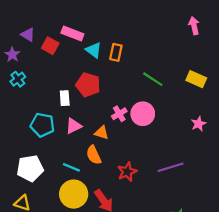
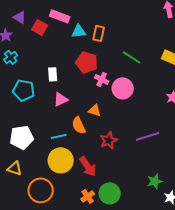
cyan triangle: (94, 50) -> (79, 31), turned -42
red pentagon: (88, 85) -> (87, 62), moved
pink cross: (119, 114) -> (102, 79), moved, turned -32
cyan pentagon: (42, 125) -> (24, 90), moved
orange triangle: (101, 133) -> (95, 110), moved
cyan line: (71, 167) -> (59, 136), turned -35

